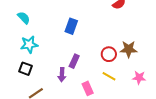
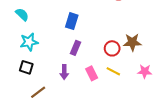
purple rectangle: (74, 61) -> (75, 48), moved
pink rectangle: (88, 88) -> (92, 73), moved

